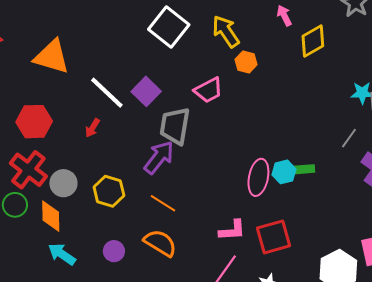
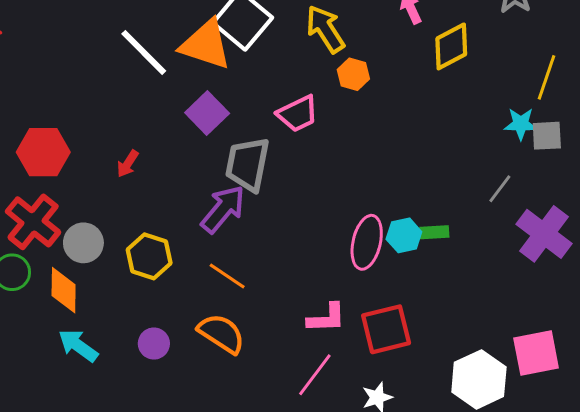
orange triangle: (52, 57) -> (206, 45), moved
white line: (107, 93) -> (144, 52), moved

